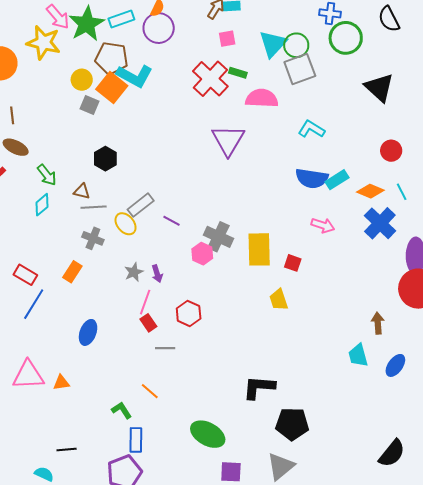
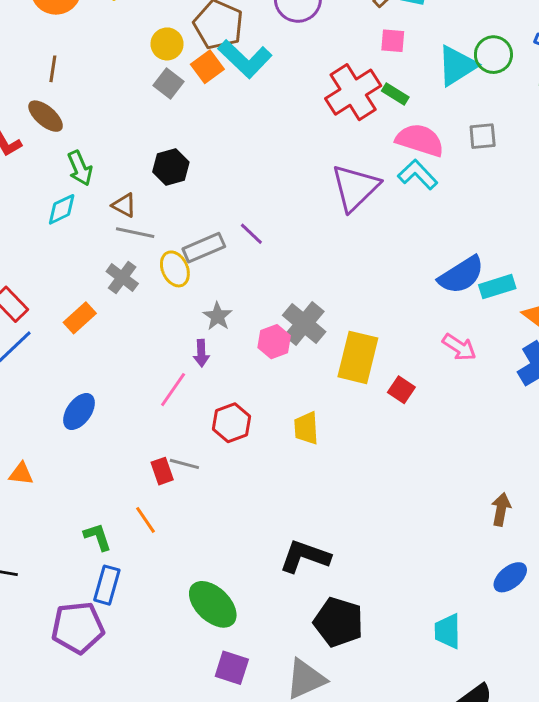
green circle: (296, 45) -> (493, 55), moved
gray square: (300, 69) -> (483, 136), moved, size x0.6
orange square: (112, 87) -> (207, 67), size x0.7
cyan L-shape: (311, 129) -> (418, 175), moved
blue semicircle: (312, 178) -> (461, 275), turned -56
purple line: (171, 221) -> (251, 234), moved
gray star: (134, 272) -> (218, 316), moved, turned -30
yellow trapezoid: (279, 300) -> (306, 428), moved
red rectangle: (148, 323) -> (162, 471), moved
cyan trapezoid: (358, 355) -> (448, 631), moved

